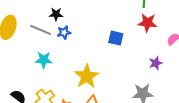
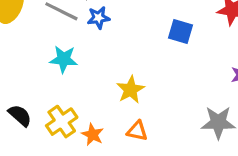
yellow star: (87, 76) -> (131, 90), size x0.7

